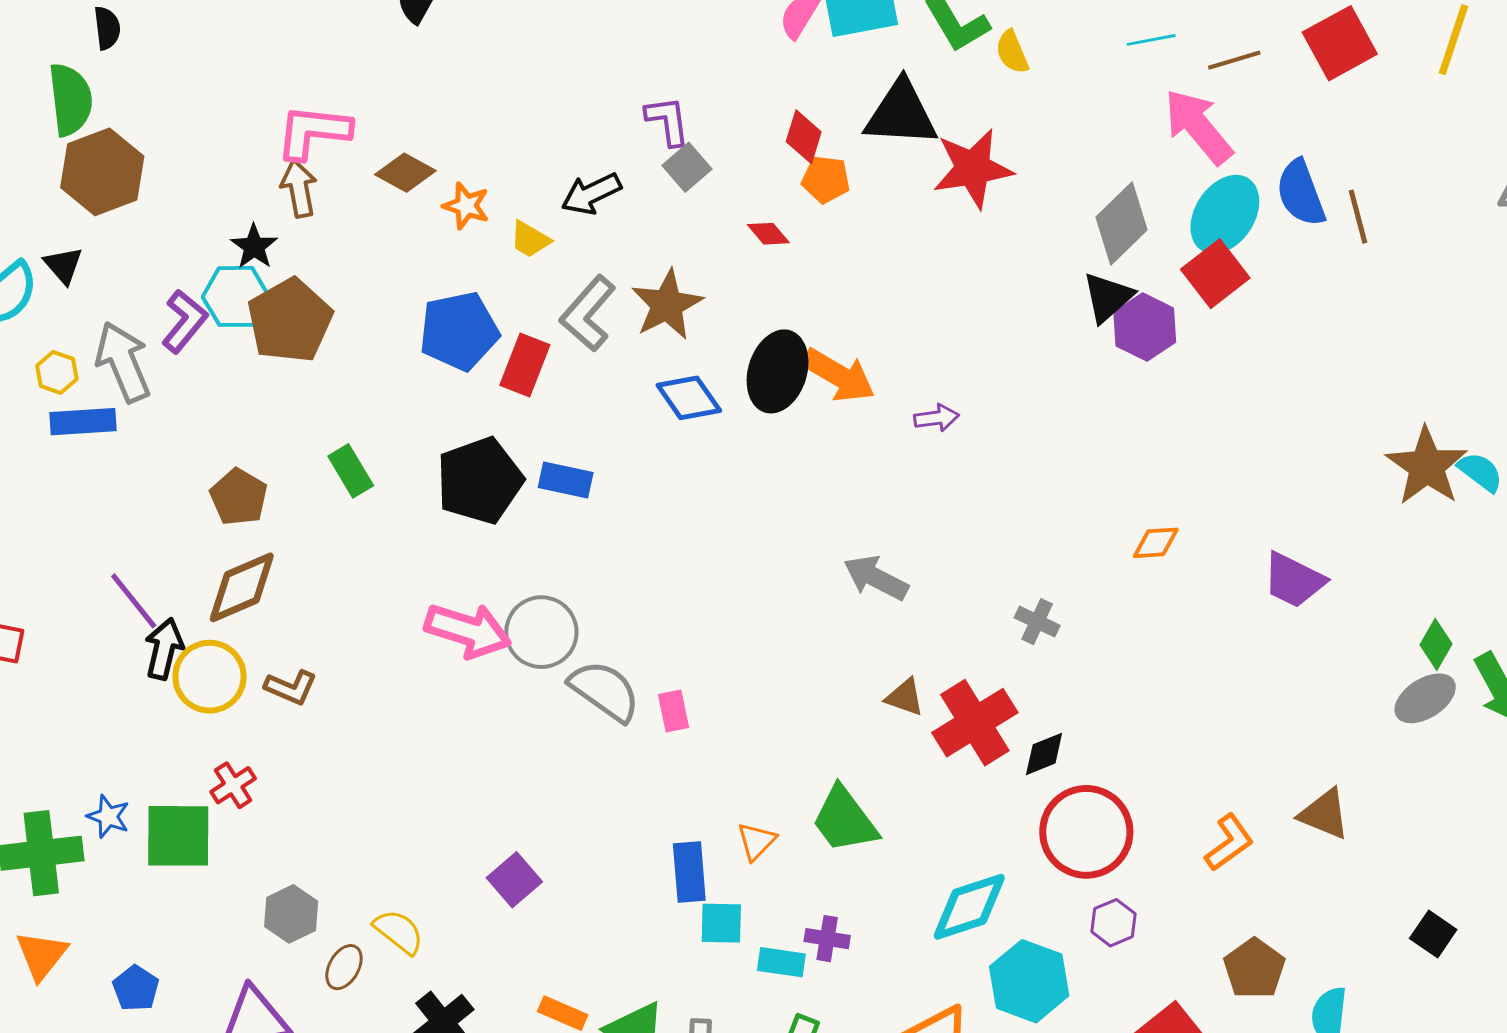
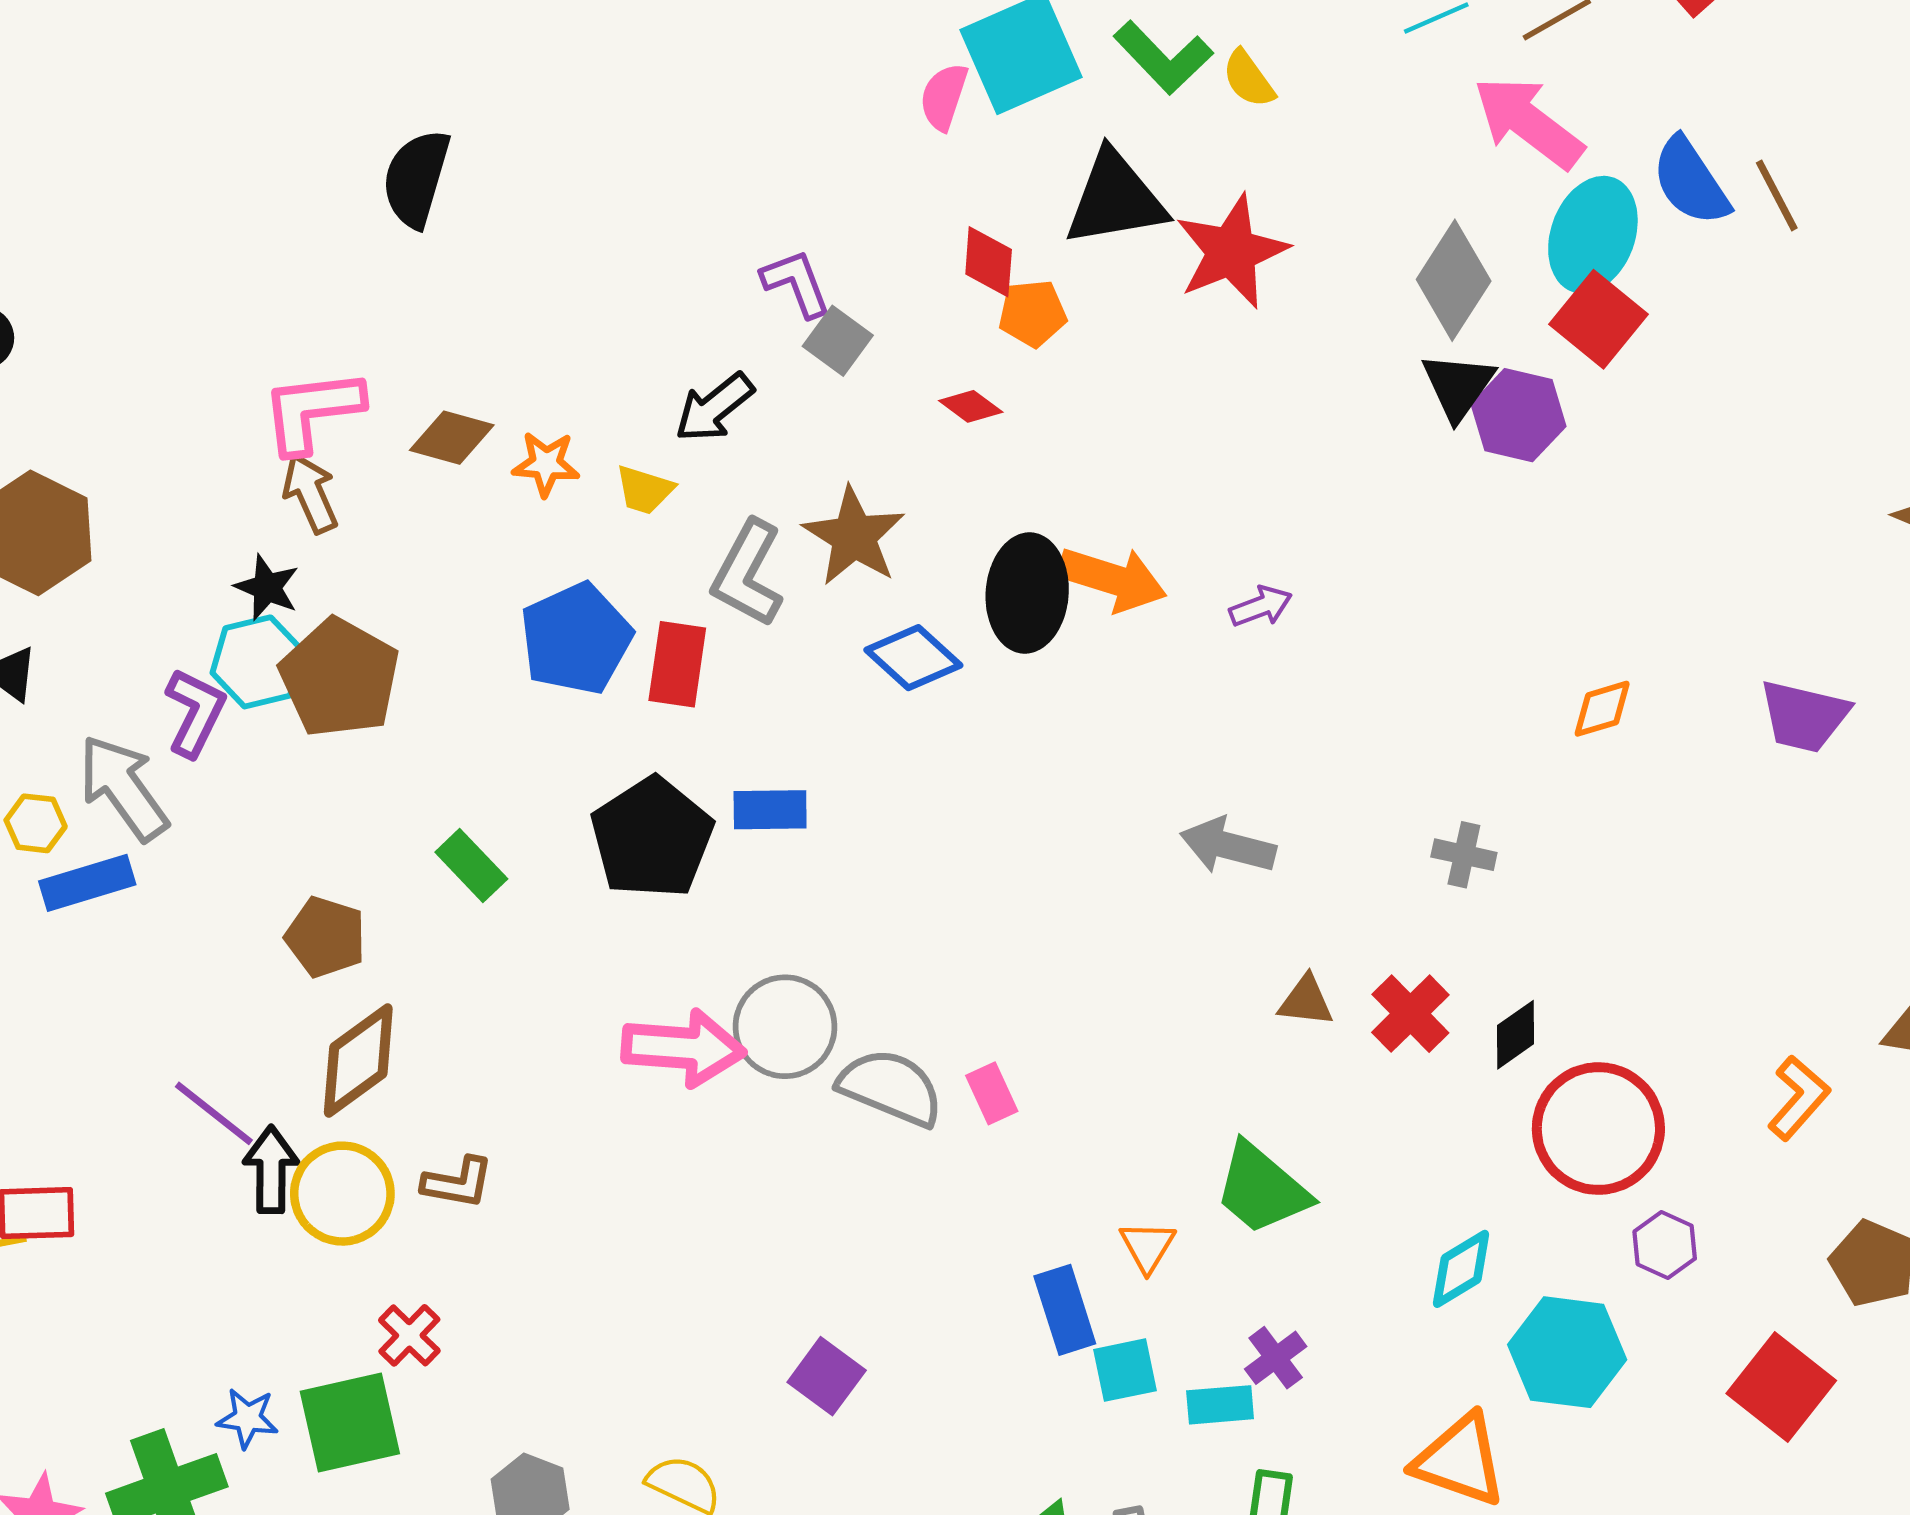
red cross: (975, 723) -> (1410, 1014), size x0.7
cyan diamond: (969, 907) -> (1461, 1269), size x0.7
purple cross: (827, 939) -> (1276, 1358), turned -33

